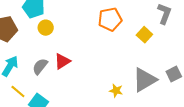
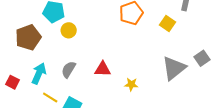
red triangle: (62, 61) -> (103, 69), moved, turned 42
yellow star: (116, 91) -> (131, 84), moved

